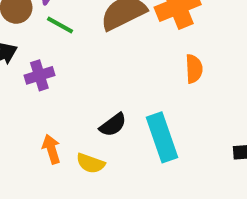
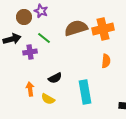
green line: (60, 25) -> (44, 38), moved
black semicircle: (113, 125) -> (55, 78), moved

